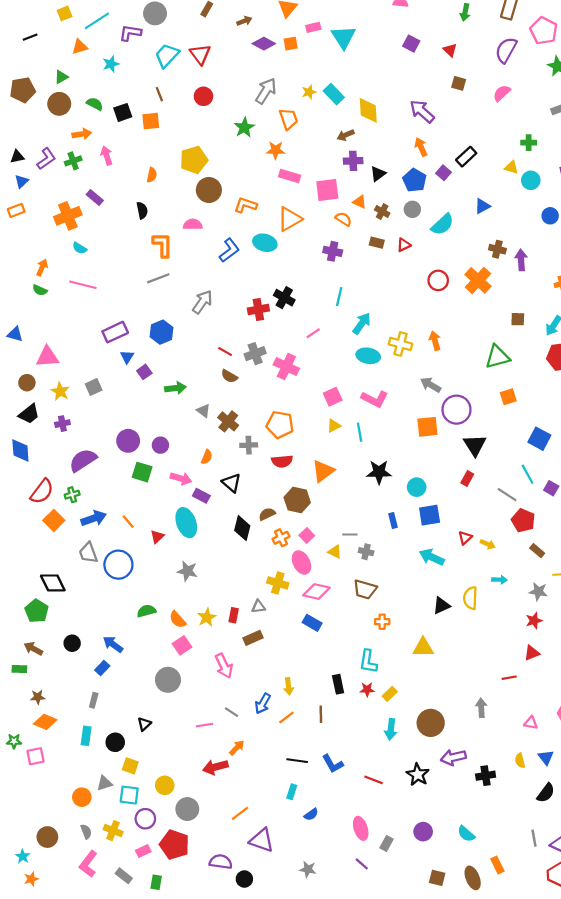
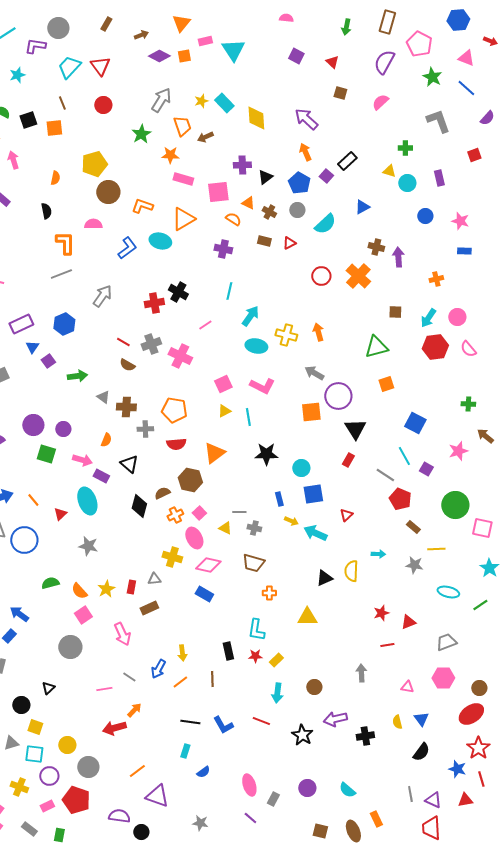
brown arrow: (346, 135) -> (205, 137), moved
brown cross: (228, 421) -> (126, 407), turned -36
yellow arrow: (488, 544) -> (291, 521), moved
red star: (534, 621) -> (381, 613), moved
brown circle: (431, 723) -> (314, 687), size x0.6
red line: (374, 780) -> (261, 721), moved

